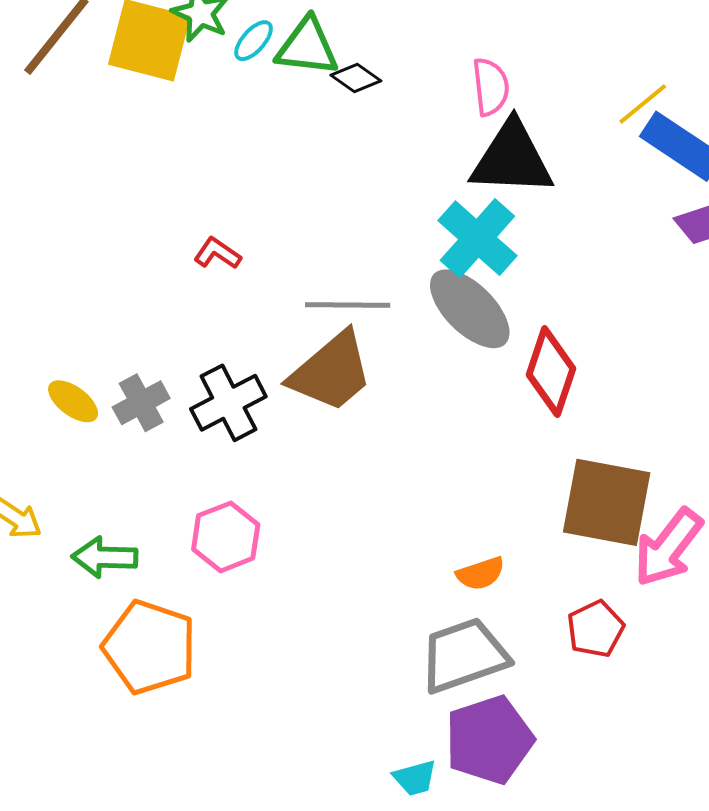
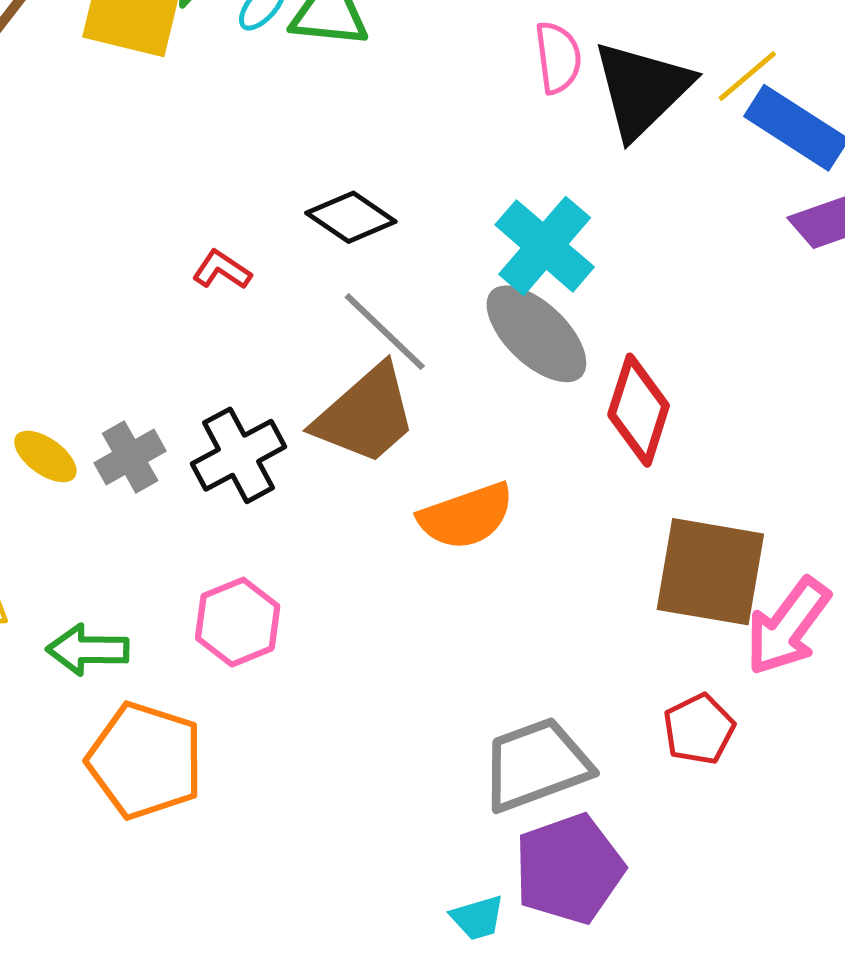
black diamond: (356, 78) -> (351, 217), moved, size x1.4
black triangle: (512, 159) -> (642, 89), moved, turned -46
gray line: (348, 305) -> (385, 332), turned 44
orange semicircle: (481, 574) -> (466, 516), moved, size x1.6

